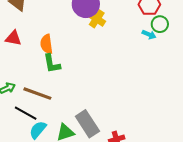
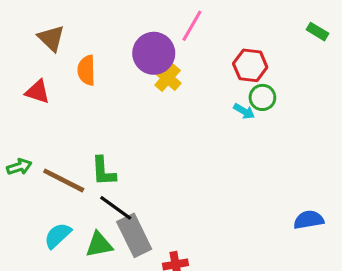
orange semicircle: (46, 44) -> (86, 70), moved
green L-shape: (52, 64) -> (103, 171), moved
black line: (26, 113) -> (116, 208), moved

